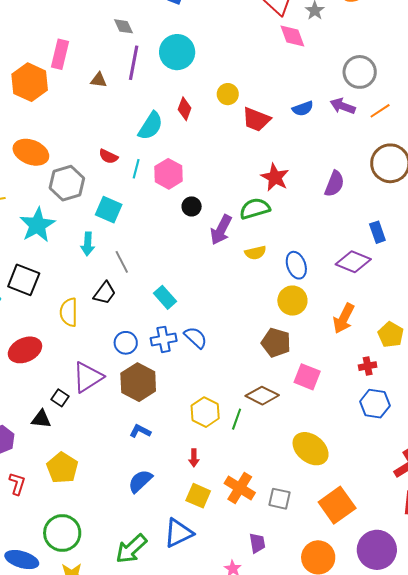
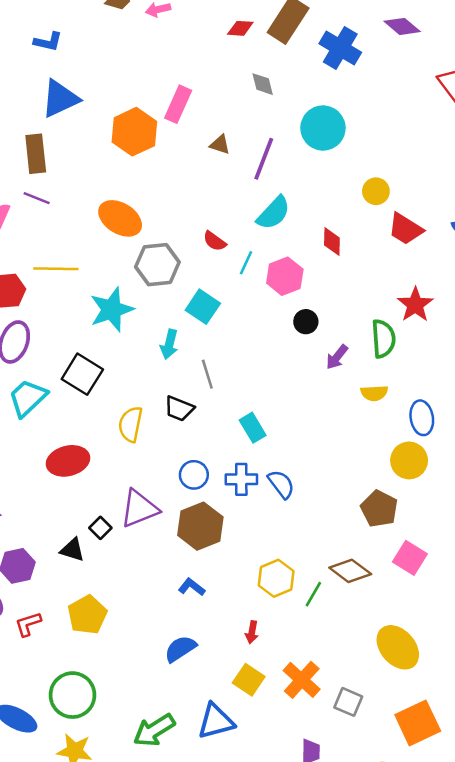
purple line: (134, 63) -> (264, 159), moved
red diamond: (185, 109) -> (332, 241), moved, turned -30
green semicircle: (255, 209) -> (383, 339), turned 92
purple arrow: (221, 230) -> (337, 357), size x0.7
black trapezoid: (105, 293) -> (179, 409), turned 65
red L-shape: (17, 484) -> (28, 624), turned -135

